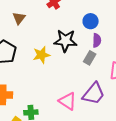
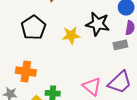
gray rectangle: (90, 58) -> (120, 45), turned 40

